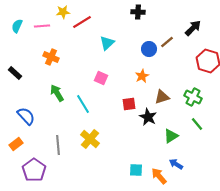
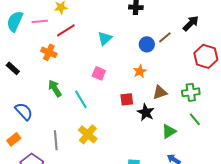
red line: (82, 22) -> (66, 30), moved
cyan semicircle: (17, 26) -> (15, 21), size x1.5
green cross: (193, 97) -> (191, 92), turned -36

